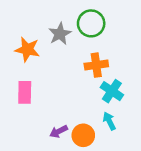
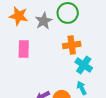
orange star: (27, 49) -> (19, 16), moved
pink rectangle: (25, 92) -> (24, 49), moved

